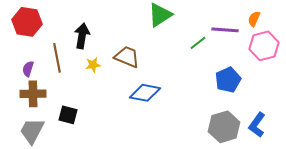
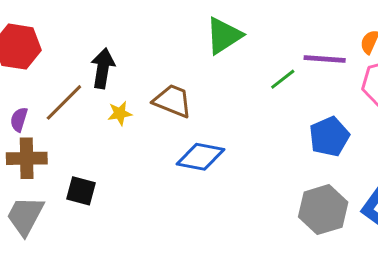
brown line: (57, 58) -> (64, 102), turned 56

